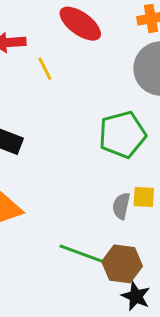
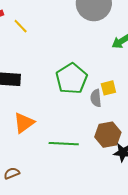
green pentagon: (122, 135) -> (72, 79), moved
green line: (81, 253) -> (64, 144), moved

